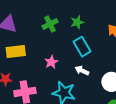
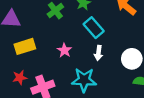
white arrow: (82, 71) -> (98, 53), turned -96

